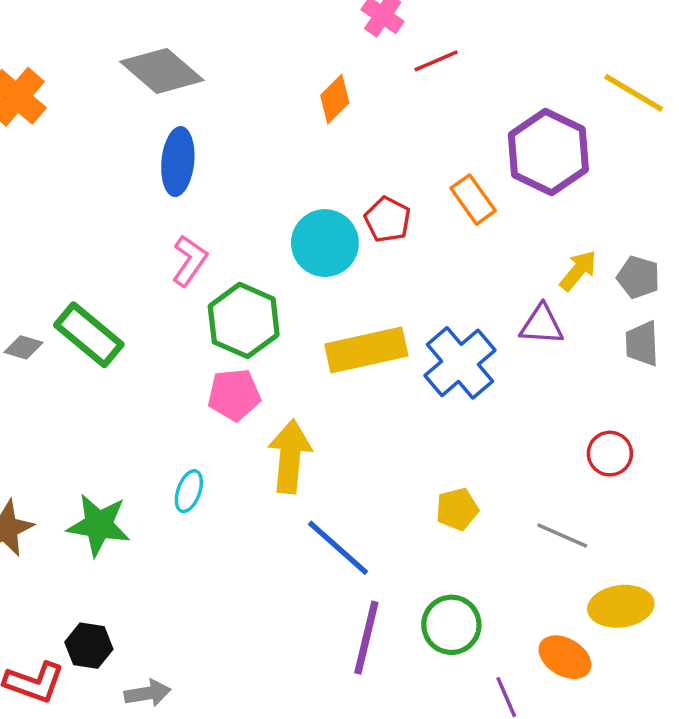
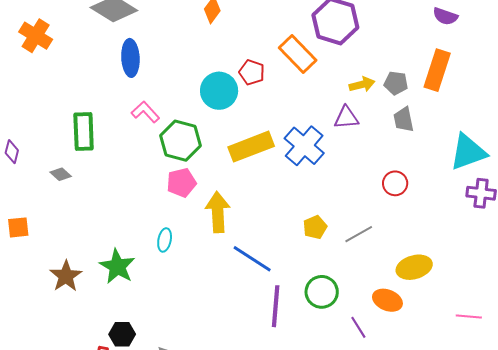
orange rectangle: (473, 200) -> (298, 54), size x1.4
pink L-shape: (190, 261) -> (145, 112), turned -68
yellow arrow: (578, 271) -> (362, 84), turned 45
green rectangle: (89, 335) -> (84, 131), moved, turned 57
gray diamond: (24, 347) -> (61, 174), turned 35
green star: (99, 525) -> (117, 266), turned 30
gray line: (562, 535) -> (359, 234), moved, turned -44

